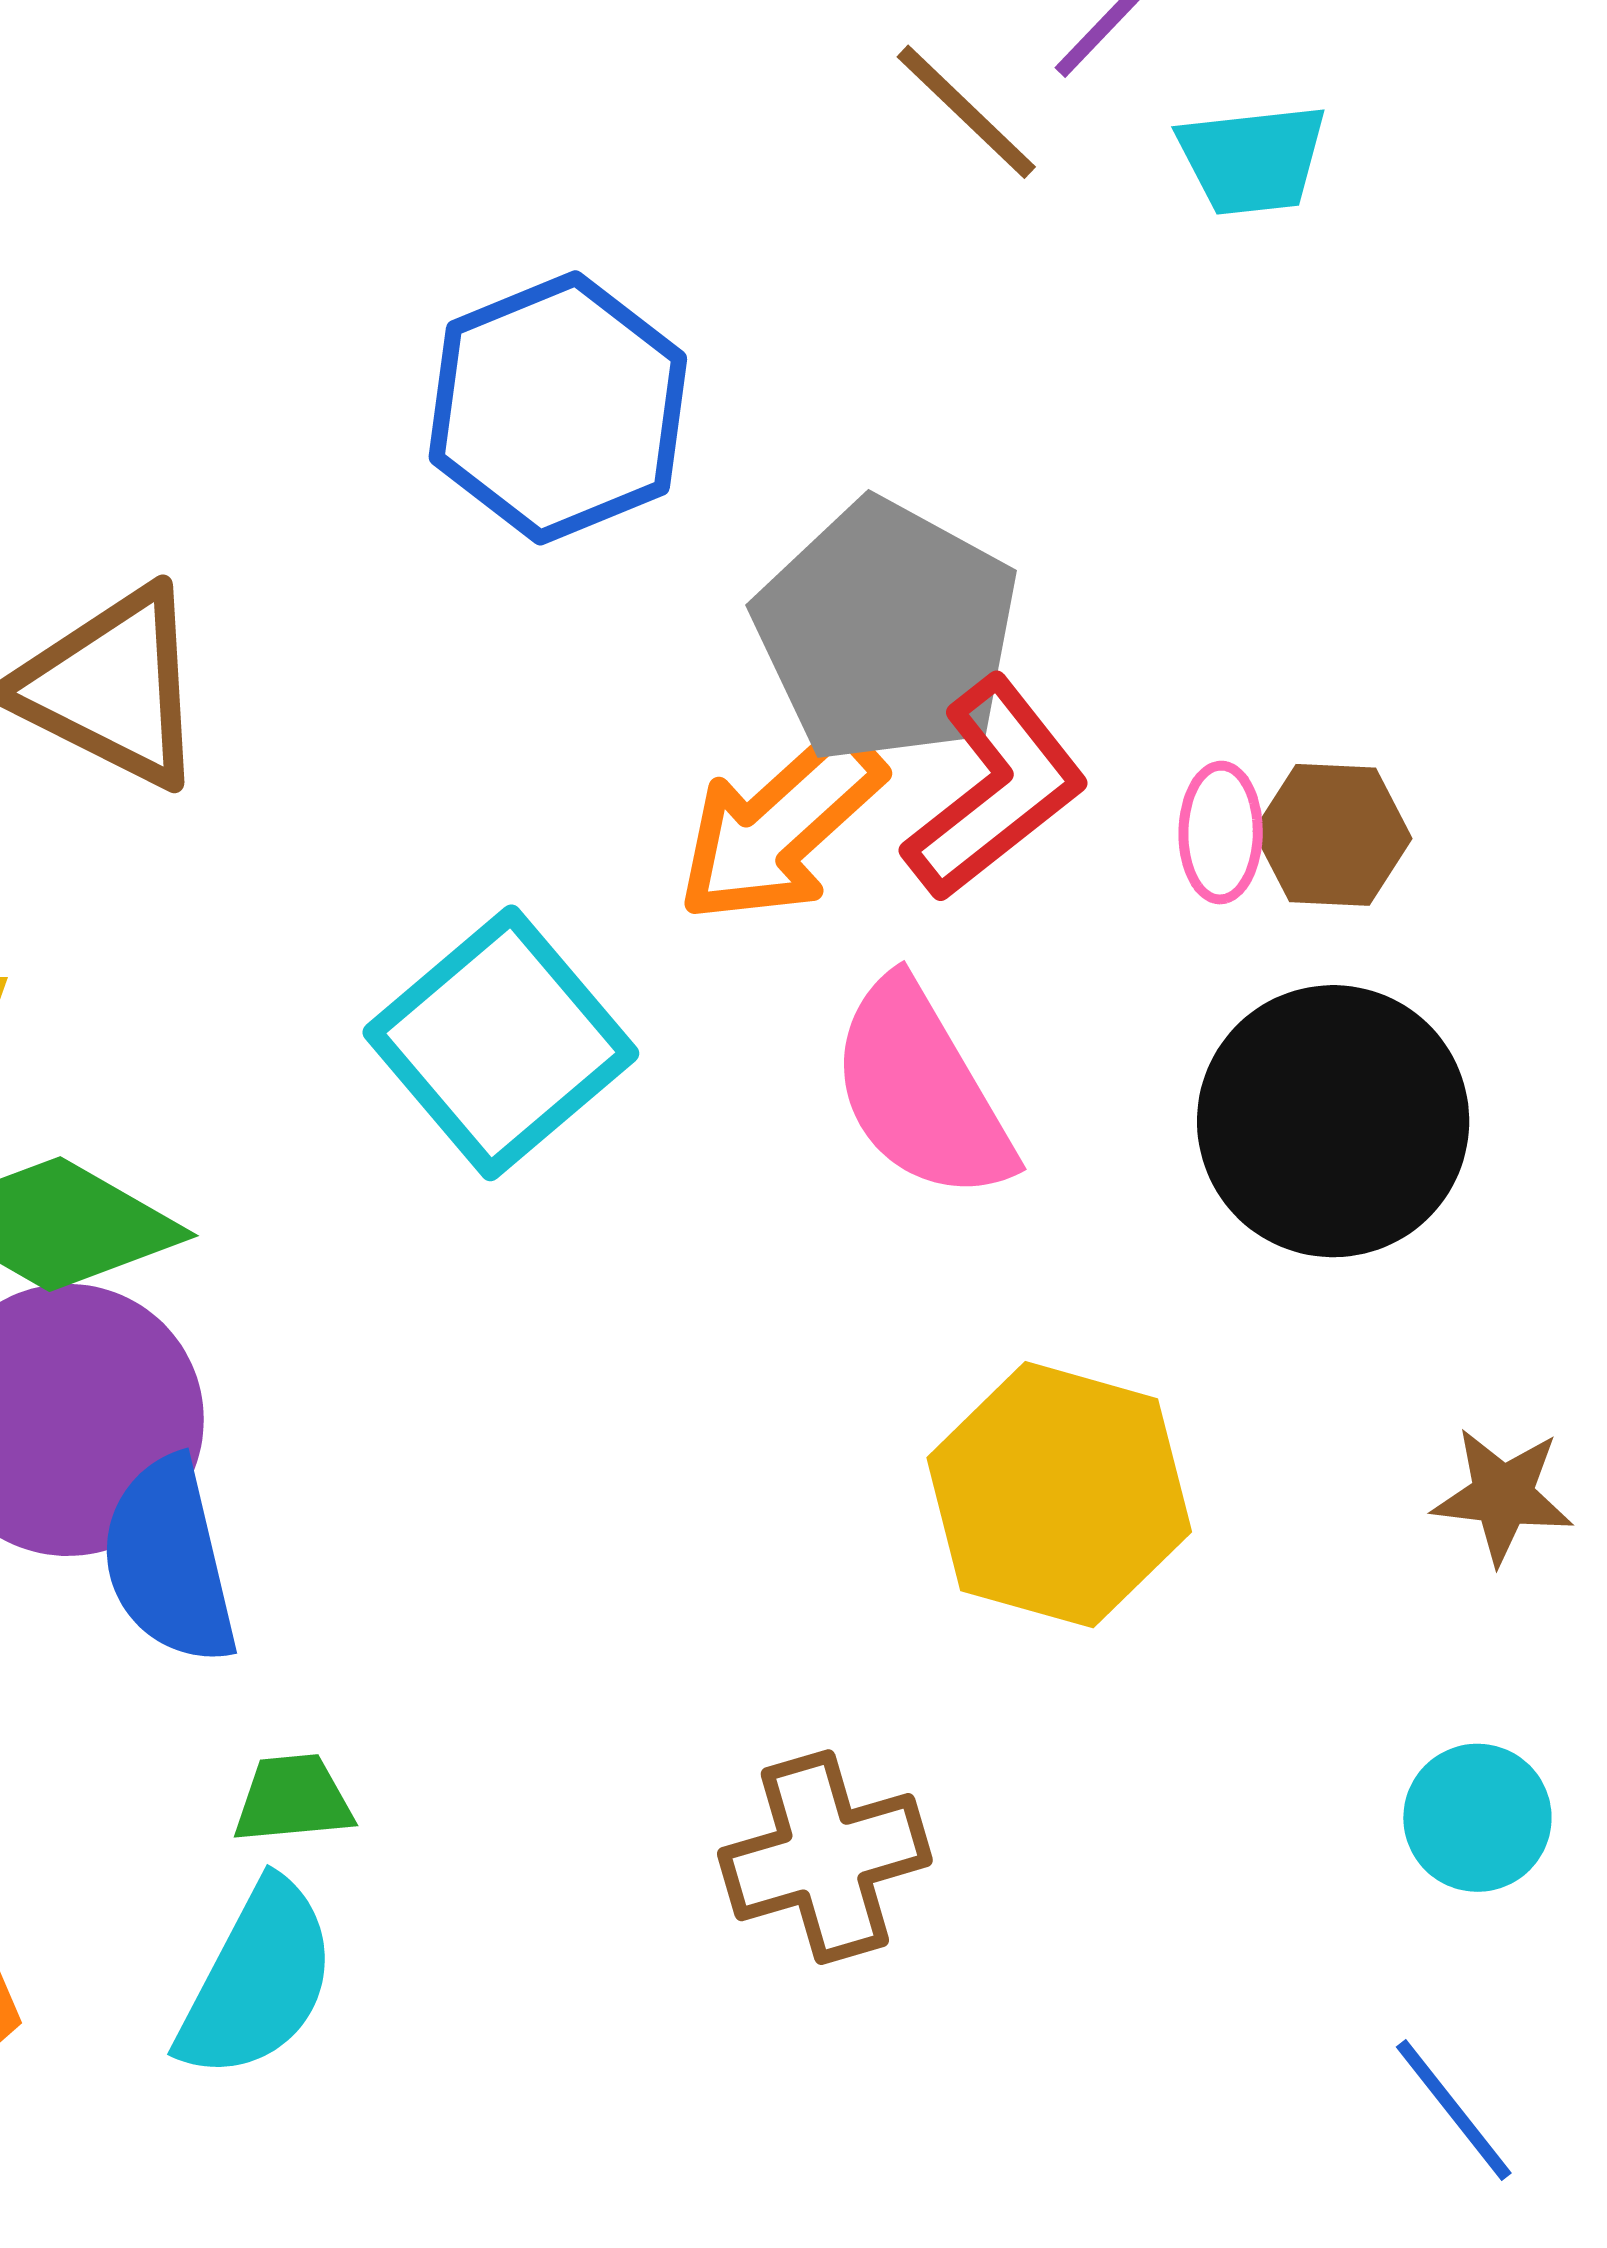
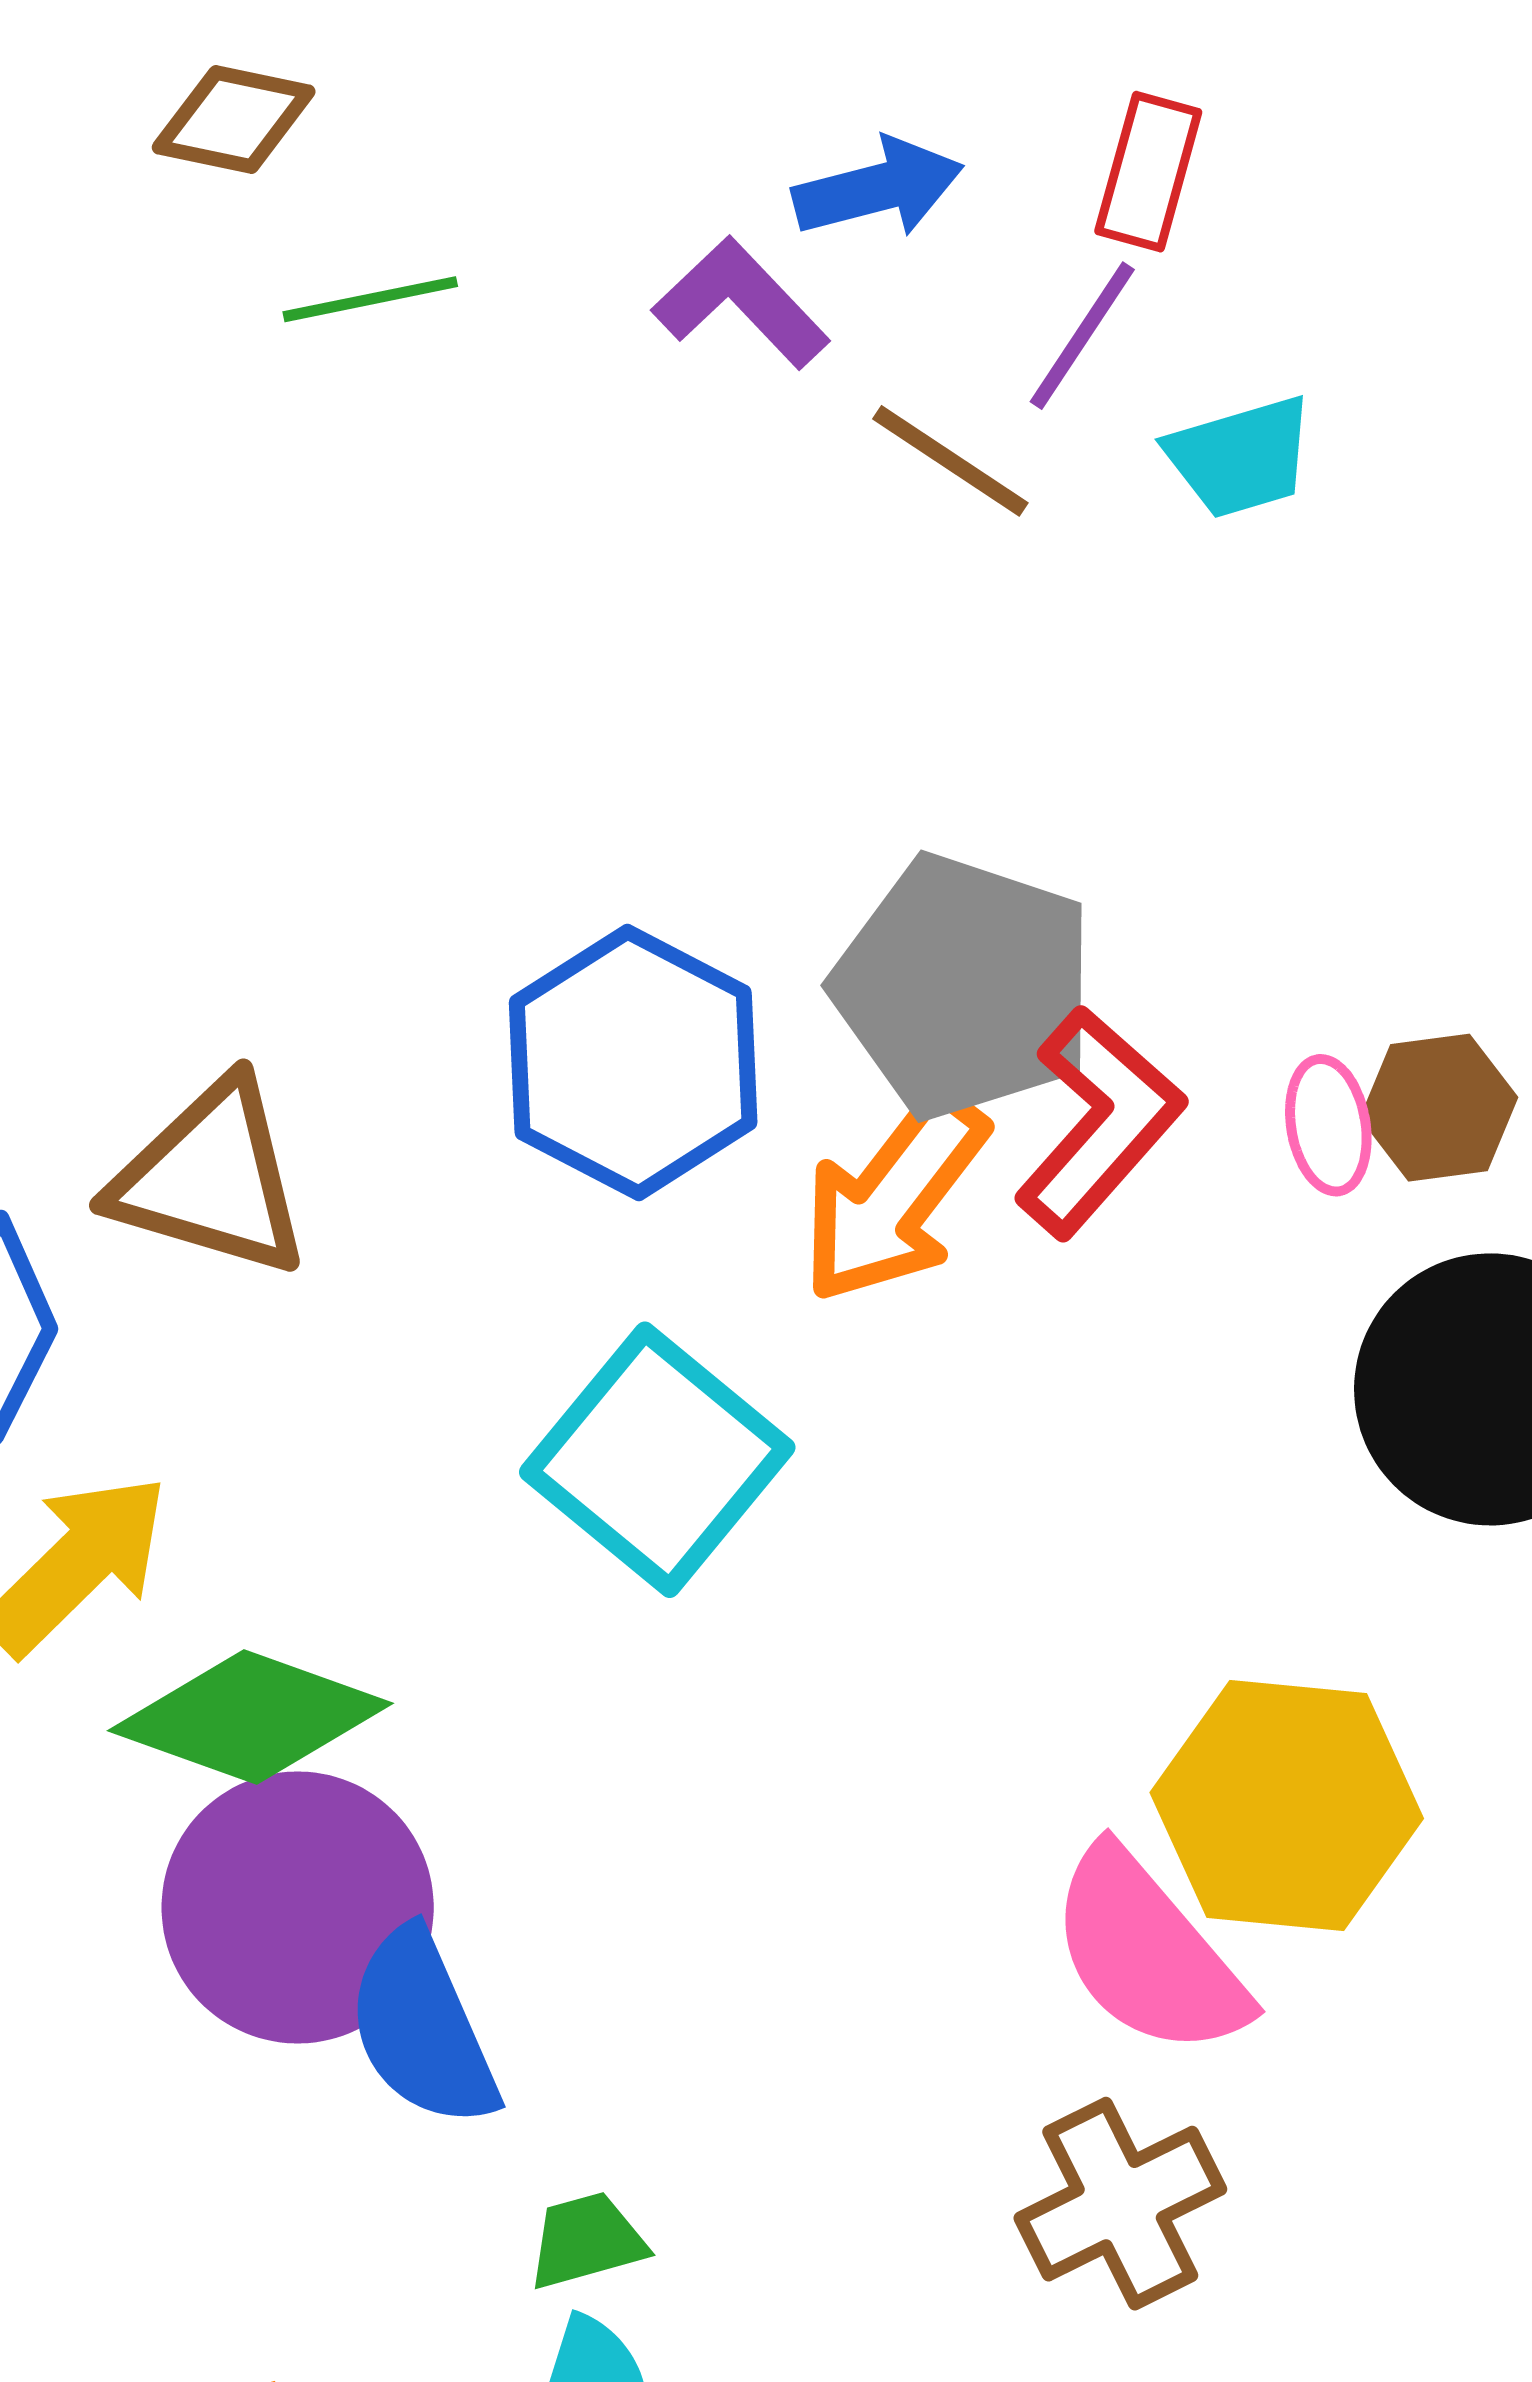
blue hexagon: (558, 408) -> (633, 1062), moved
pink semicircle: (921, 1091) -> (1148, 1953), moved

